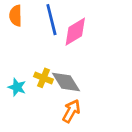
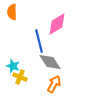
blue line: (51, 20) -> (39, 41), moved
yellow cross: (43, 78) -> (20, 77), moved

